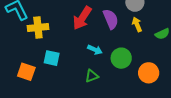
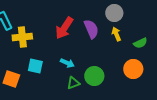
cyan arrow: (95, 50) -> (67, 63), moved
green circle: (121, 58) -> (94, 76), moved
orange circle: (149, 73) -> (133, 69), moved

